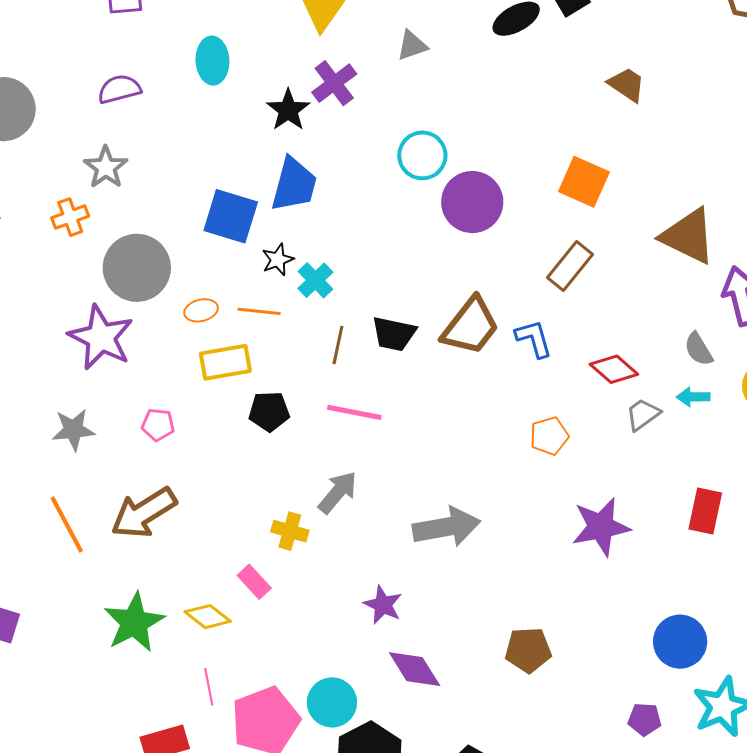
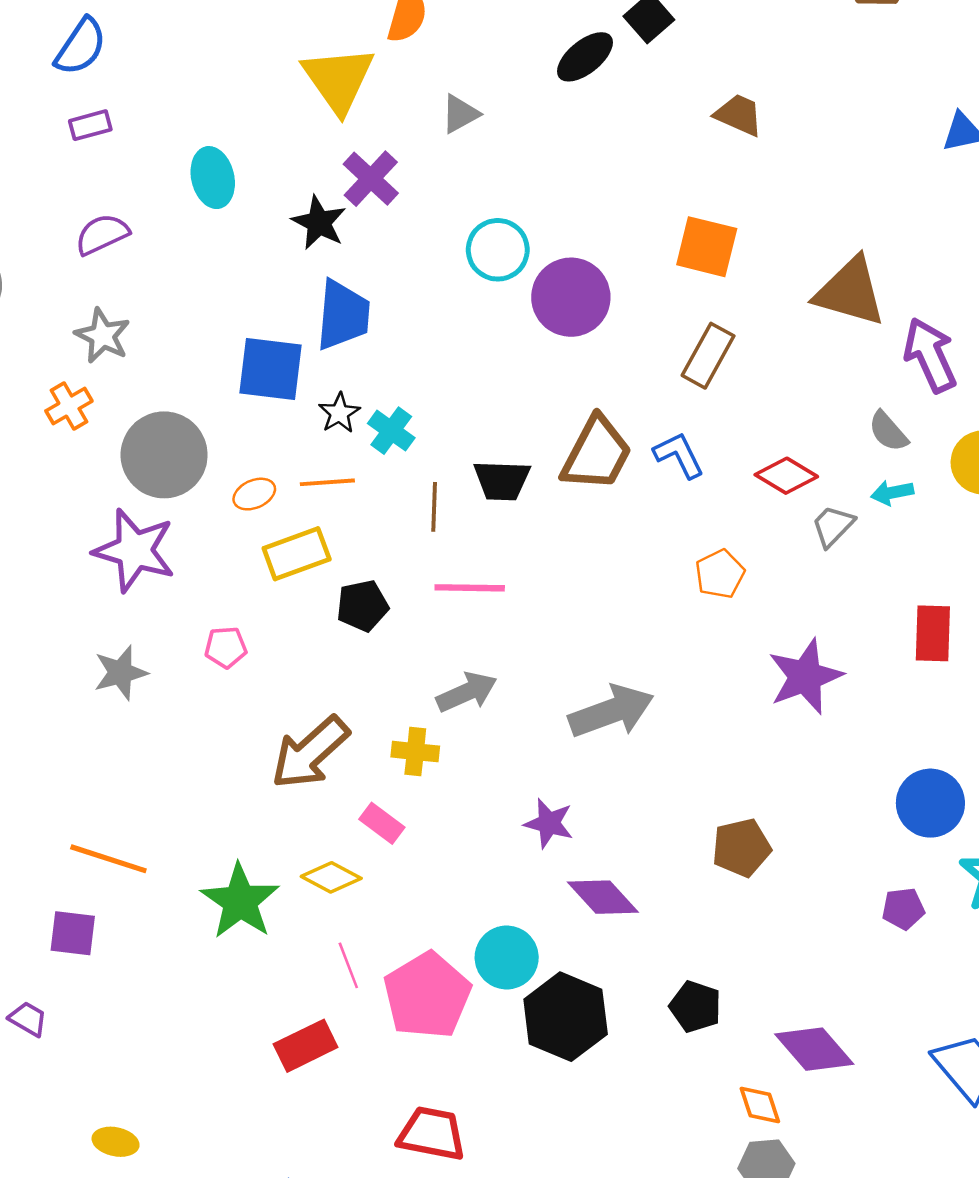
gray arrow: (338, 492) -> (467, 692), turned 36
brown arrow: (144, 513) -> (310, 753), moved
orange line: (67, 525) -> (108, 859), moved, turned -34

